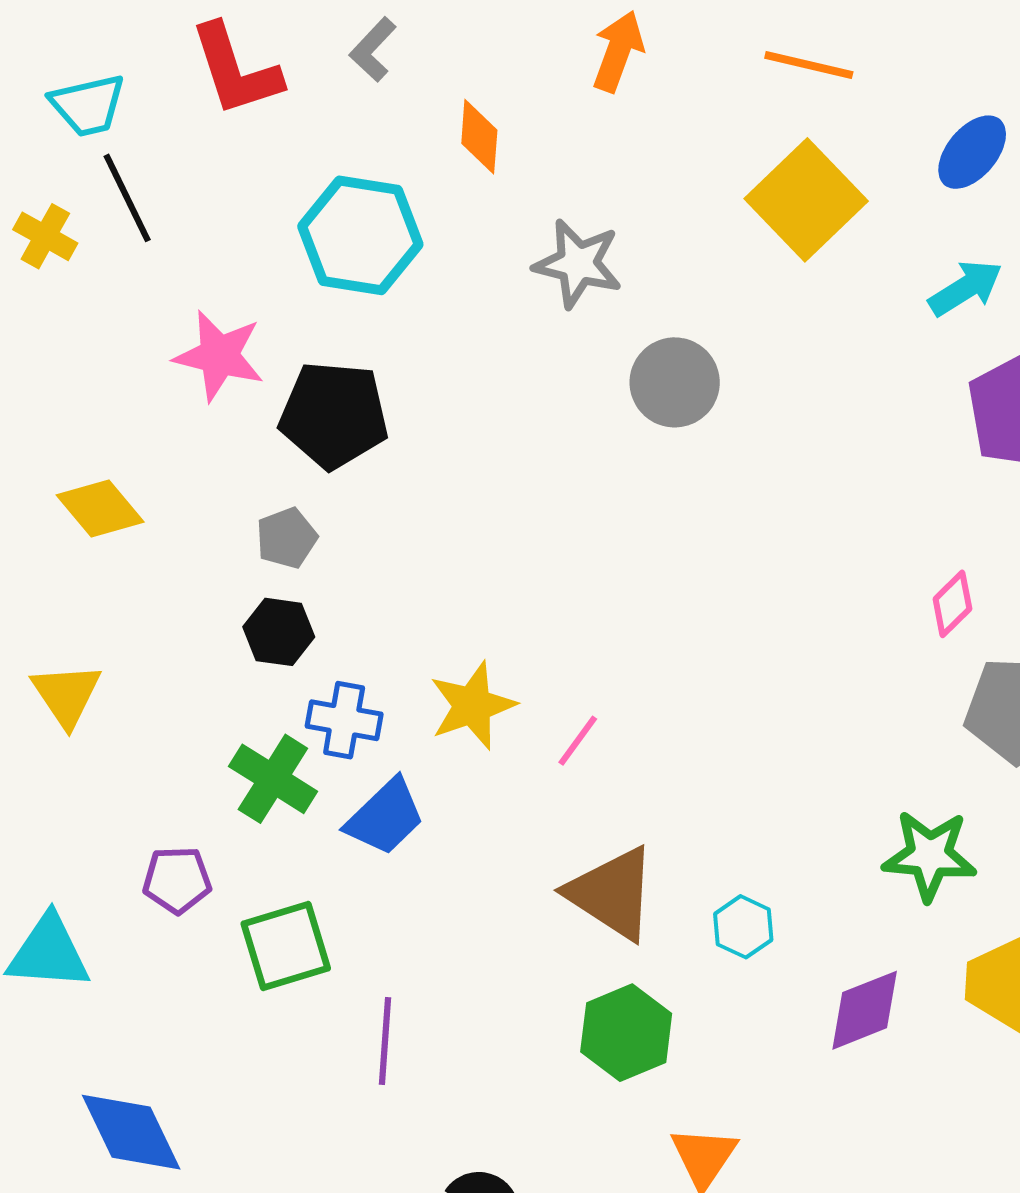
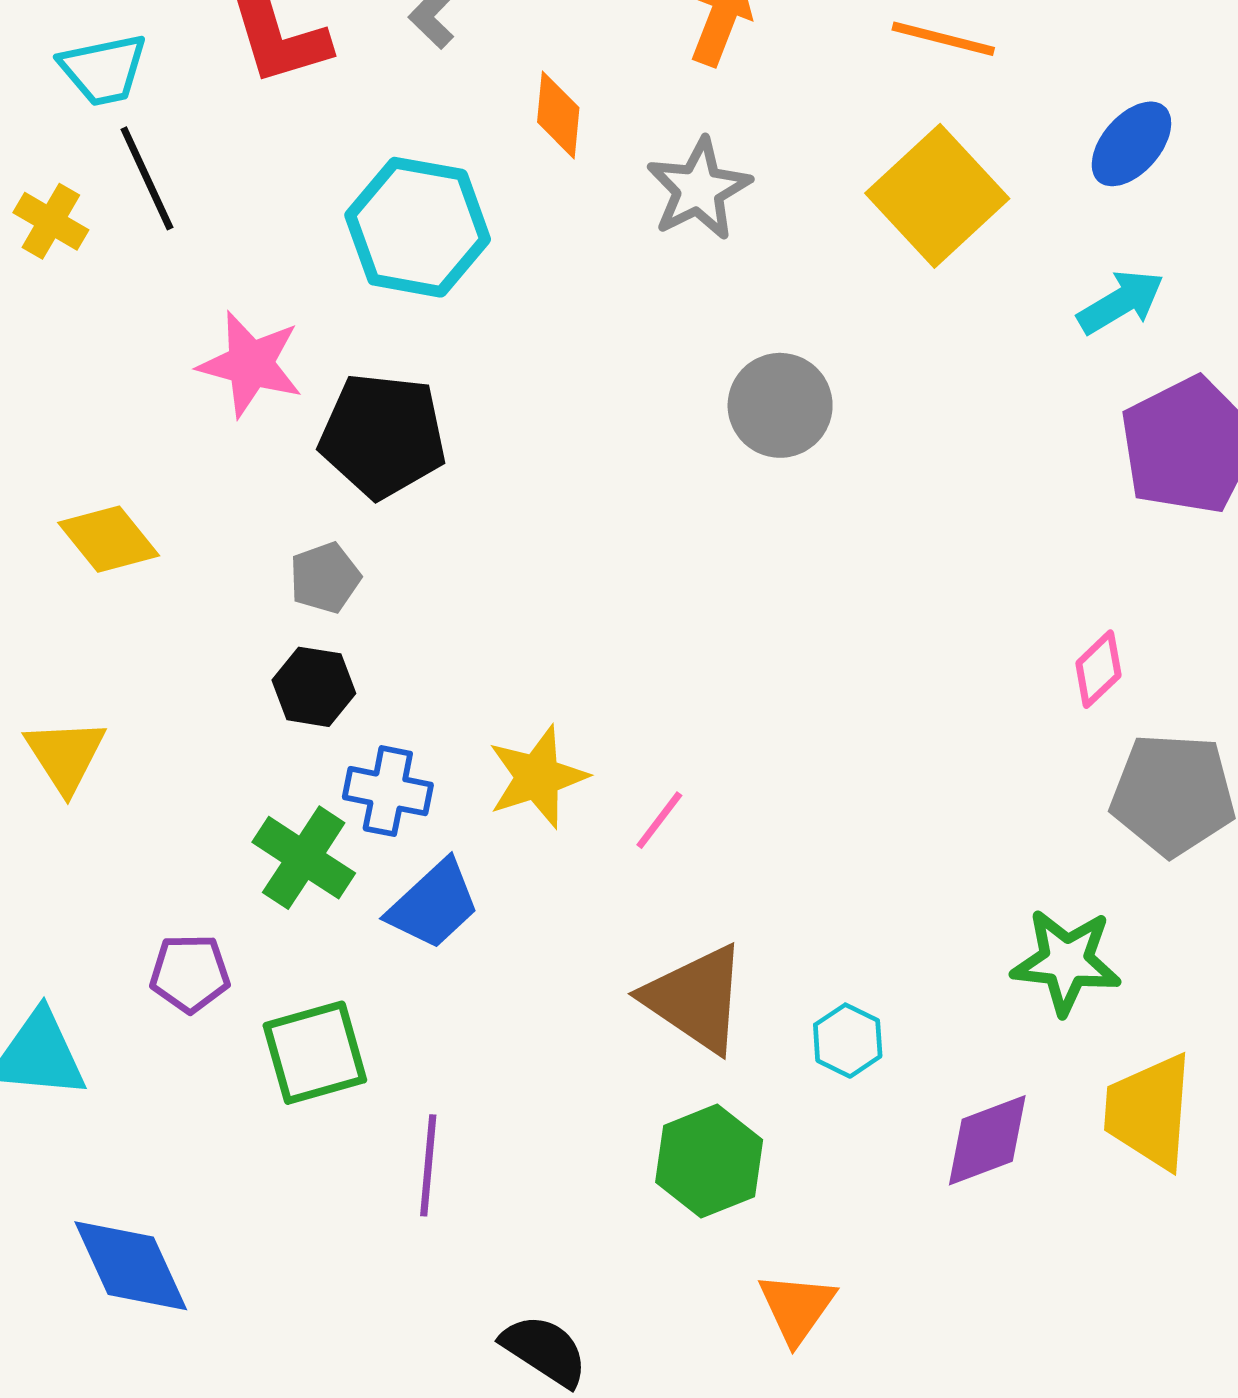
gray star: (578, 264) -> (699, 189), moved, turned 30

